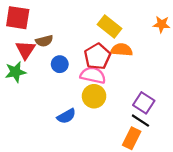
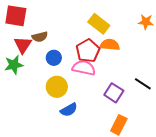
yellow circle: (94, 96) -> (57, 87), moved
purple square: (144, 103) -> (114, 93), moved
blue semicircle: (66, 116) -> (69, 110), moved
black line: (140, 121) -> (143, 84), moved

